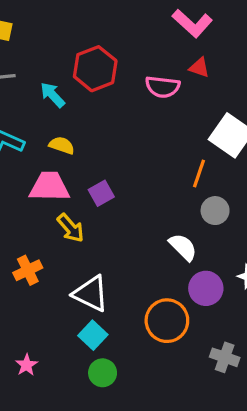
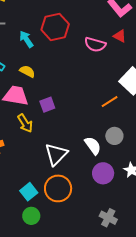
orange line: (199, 173) -> (110, 102), turned 30
gray circle: (215, 211) -> (114, 136), moved
white triangle: (91, 294) -> (56, 154), moved, turned 40
orange circle: (167, 321) -> (58, 188), moved

